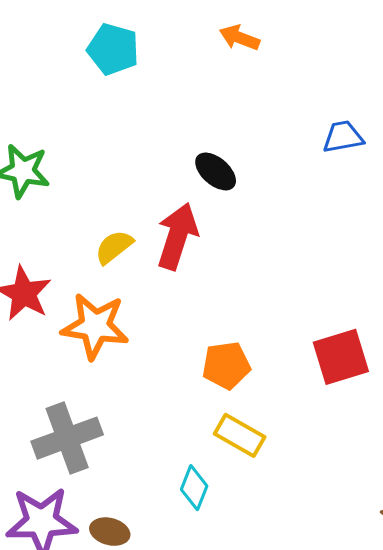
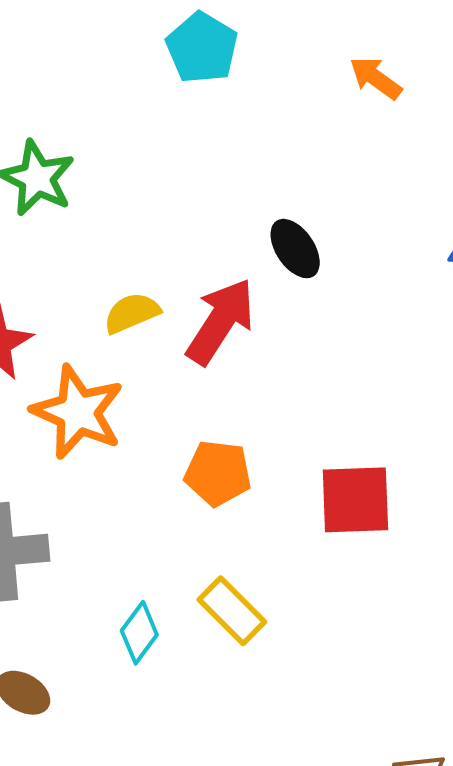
red square: (341, 357) -> (355, 500), moved
orange pentagon: (226, 365) -> (218, 473), moved
cyan diamond: (194, 488) -> (139, 633), moved

